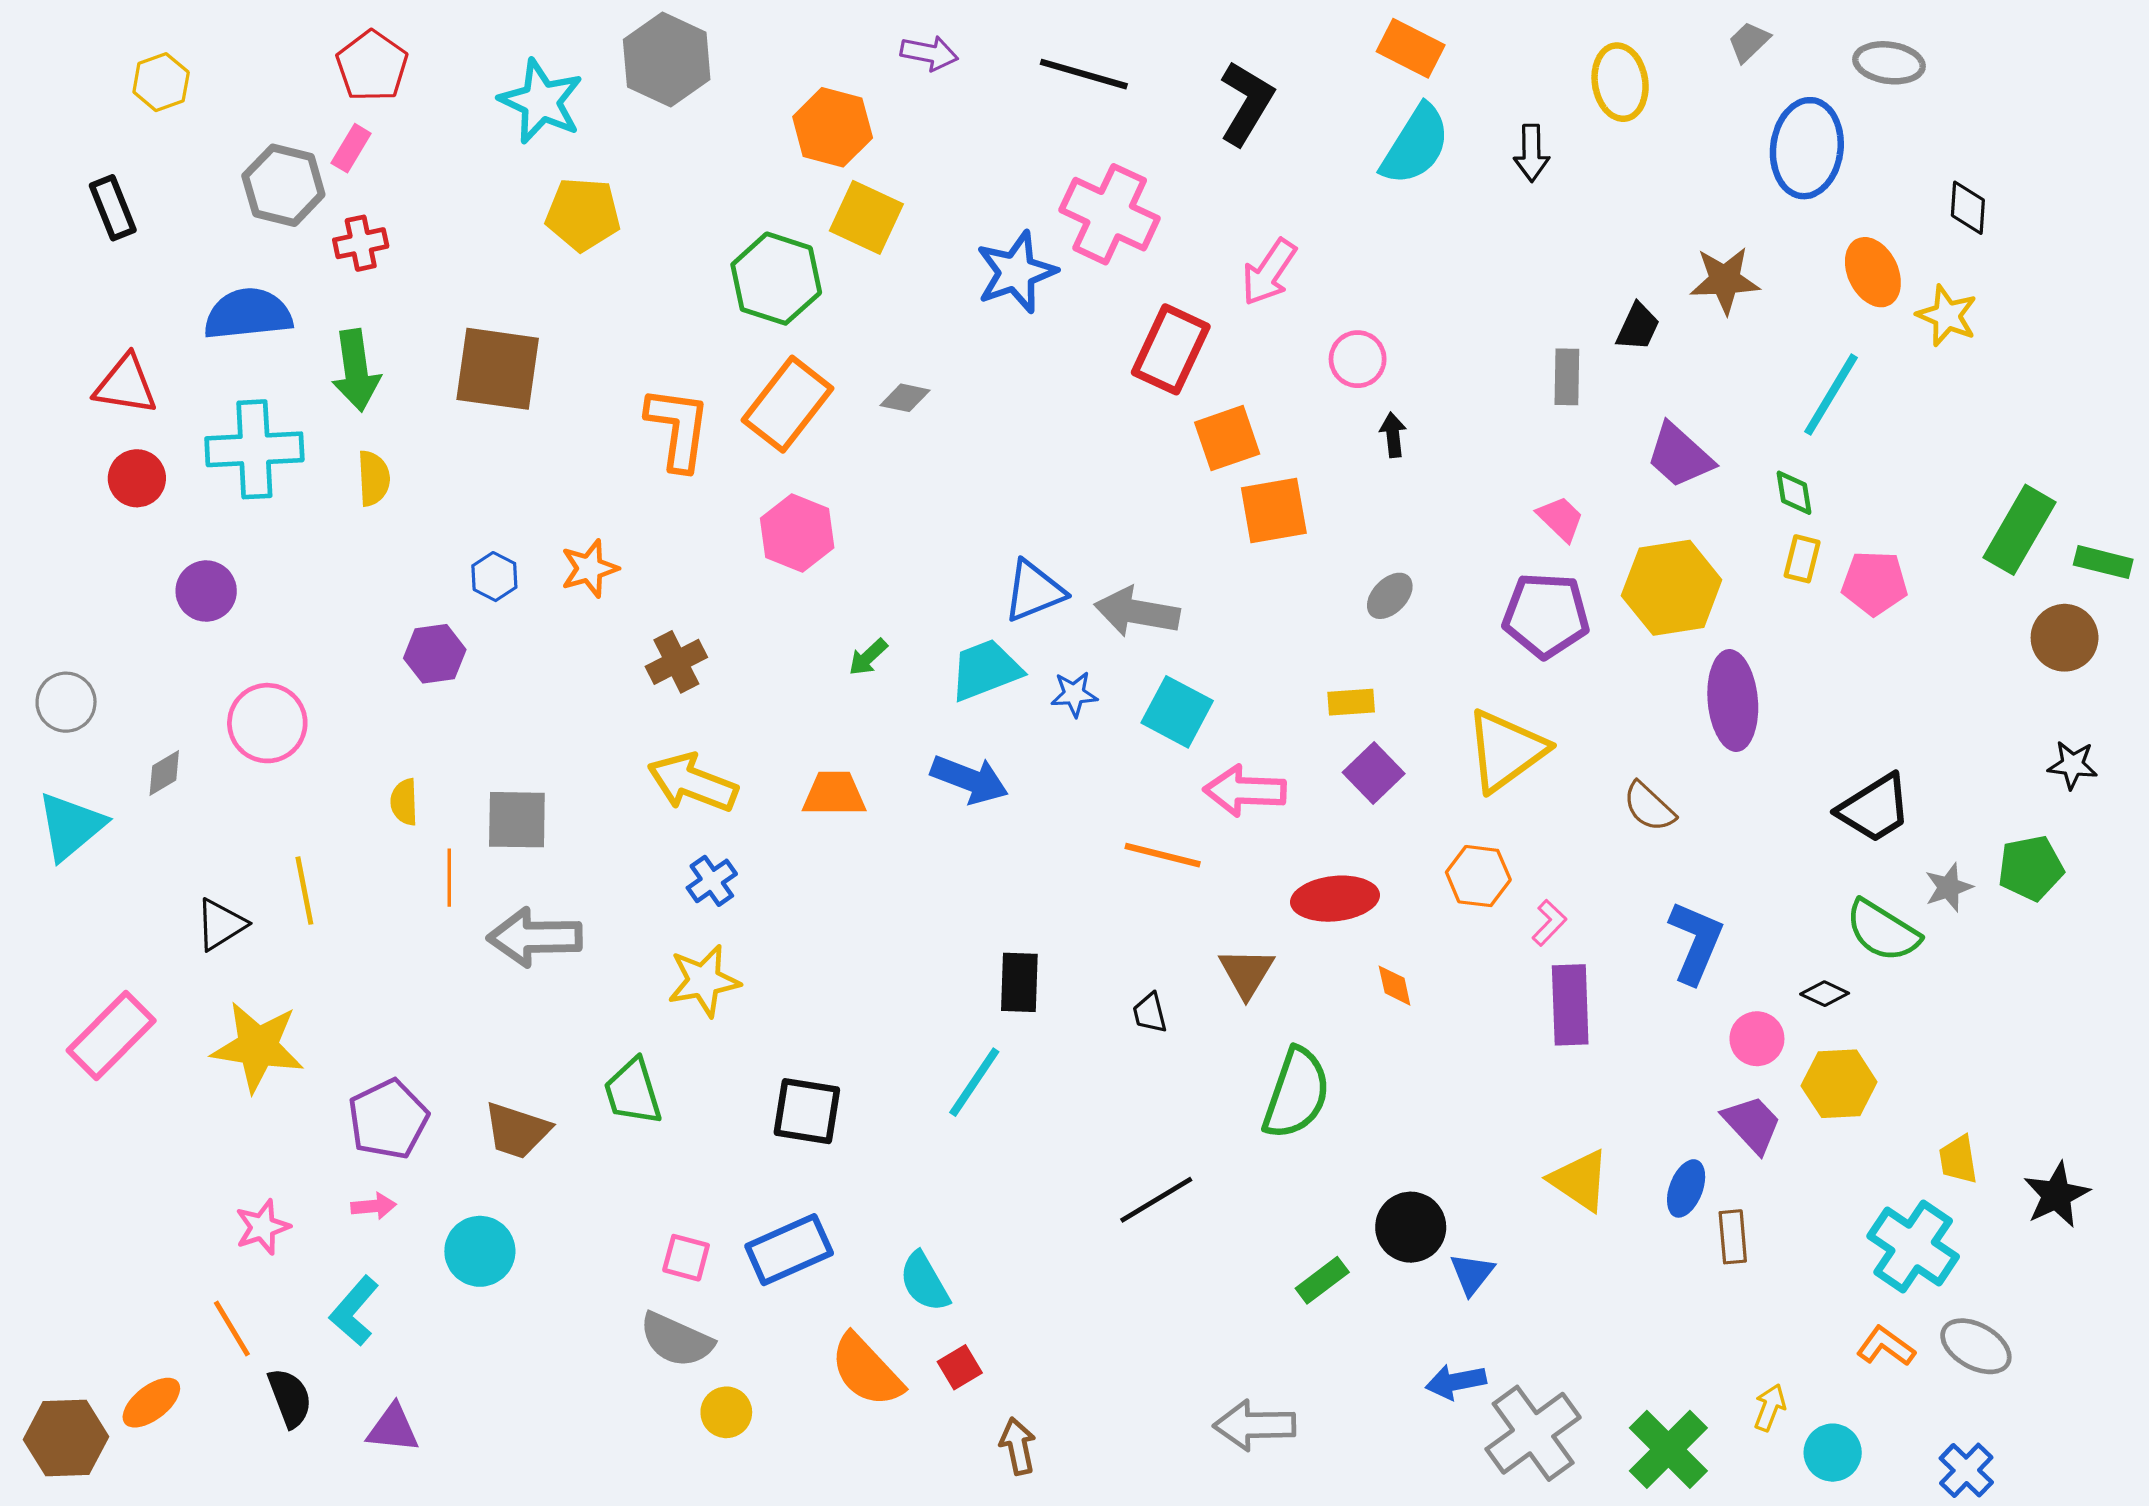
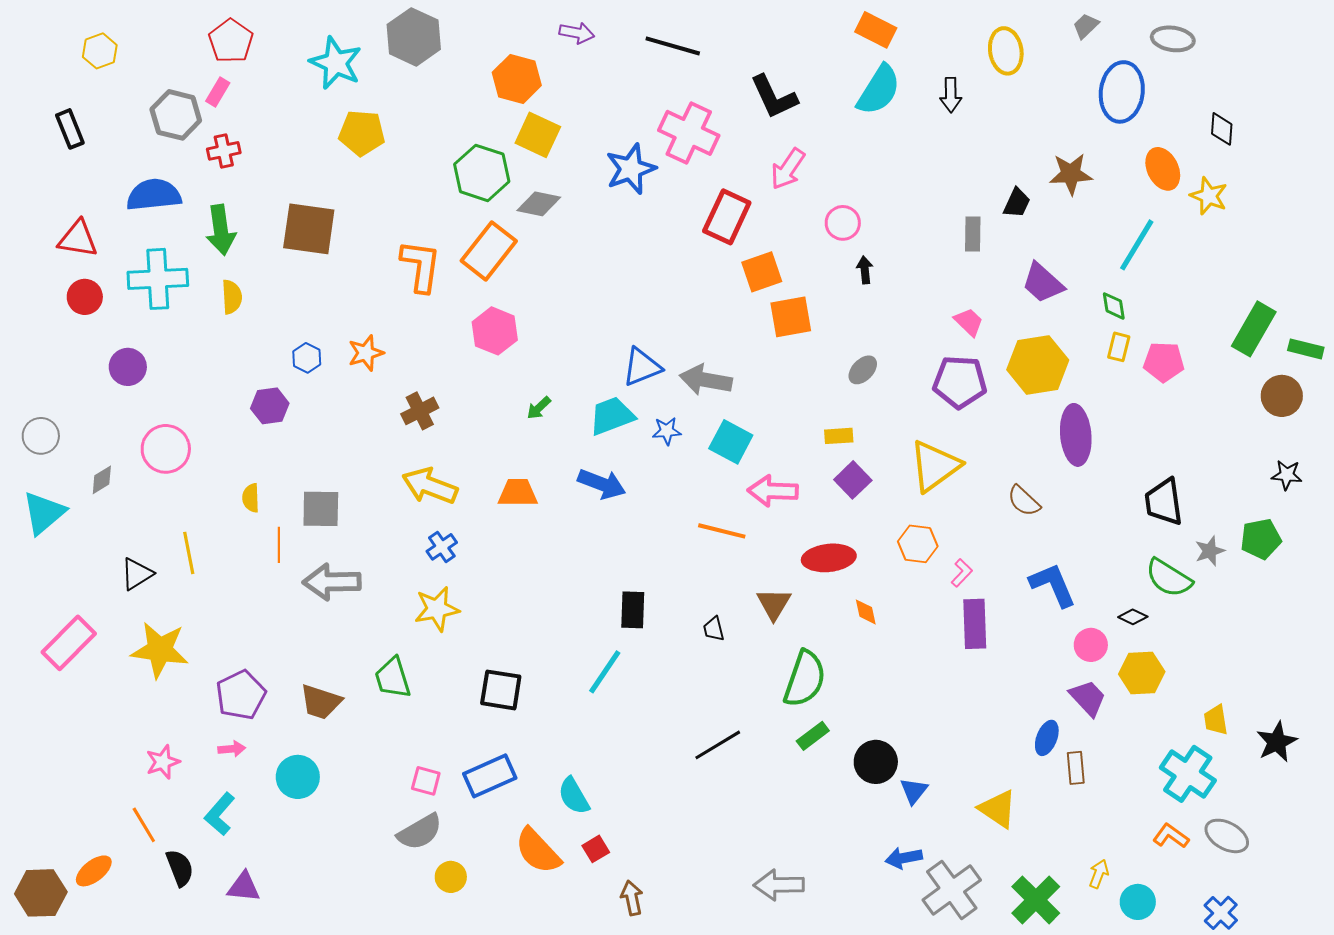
black L-shape: (1246, 103) -> (774, 97), moved, turned 124
gray diamond: (905, 398) -> (539, 204), moved, size x1.4
black trapezoid: (1874, 808) -> (1164, 502), turned 114
blue L-shape: (1696, 942) -> (1053, 585), turned -46
yellow triangle: (1580, 1180) -> (998, 809), moved
green rectangle: (1322, 1280) -> (813, 736), moved
gray semicircle: (676, 1340) -> (420, 832), turned -54

